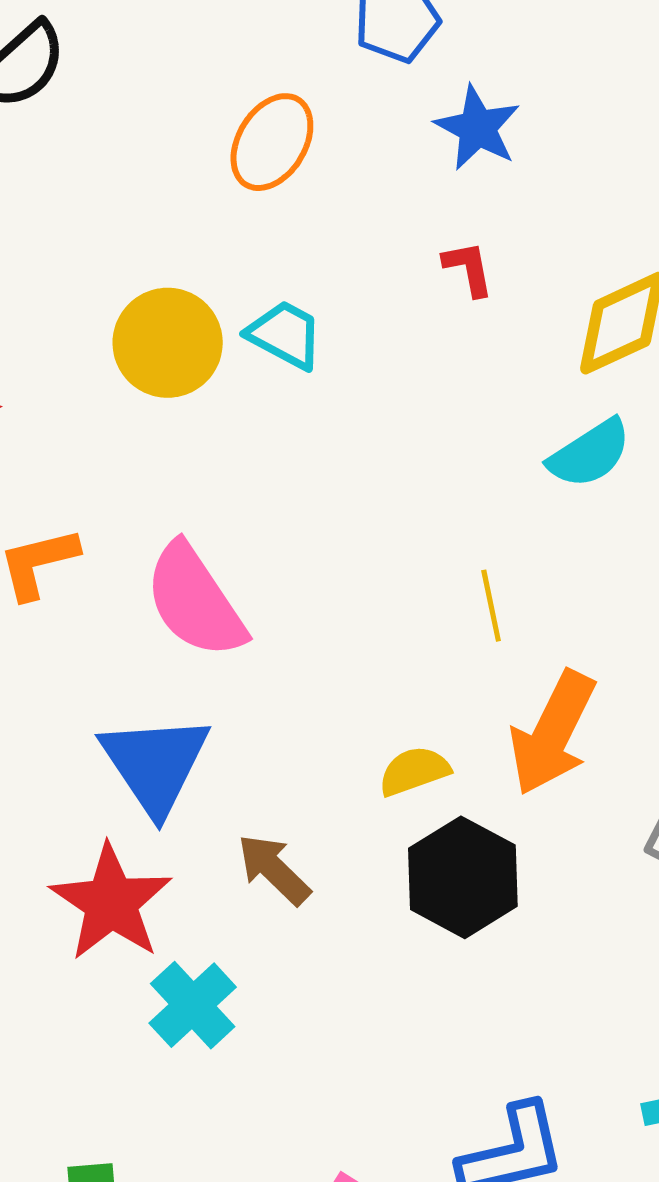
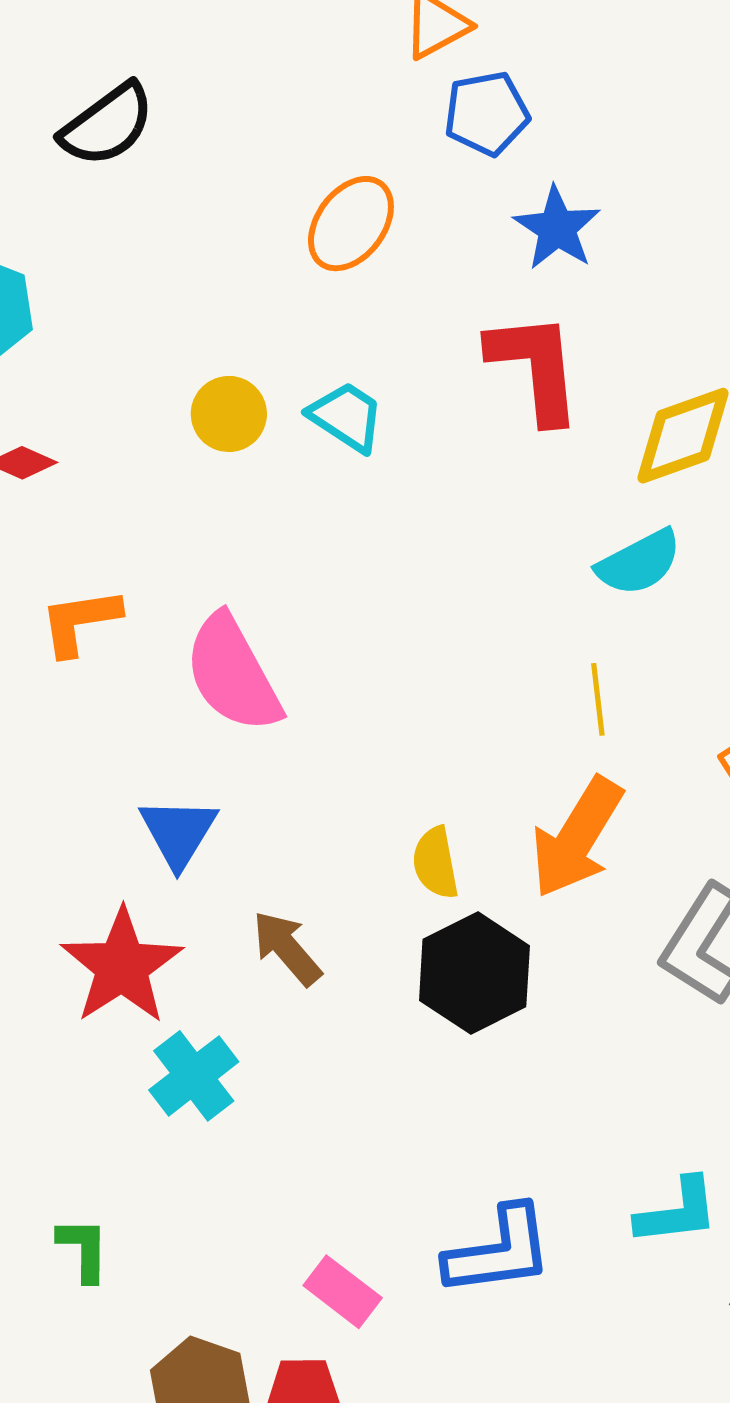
red L-shape: (468, 268) -> (535, 367), size x2.0
yellow circle: (168, 343) -> (229, 414), size x0.7
yellow line: (491, 606) -> (598, 699), moved
blue triangle: (155, 764) -> (178, 832), size x0.7
yellow semicircle: (414, 771) -> (435, 863), turned -86

